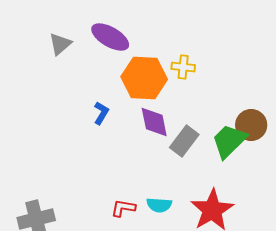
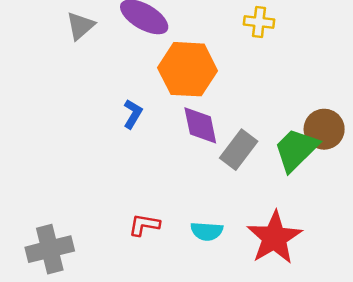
yellow cross: (183, 67) -> (259, 22), moved
red L-shape: (123, 208) -> (144, 225), moved

